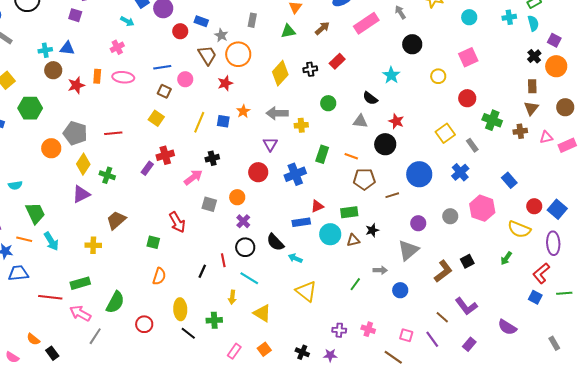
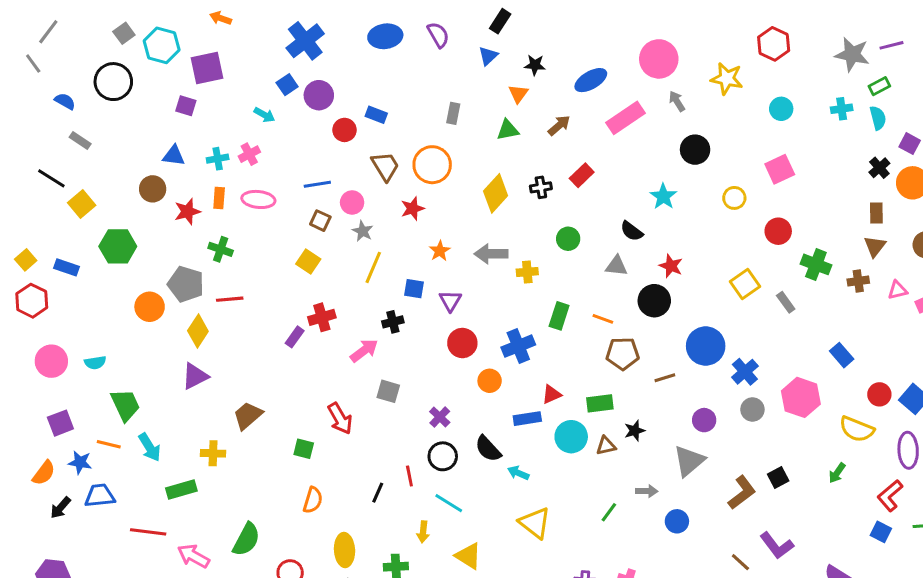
gray star: (221, 35) -> (363, 231), moved
cyan cross: (45, 50) -> (218, 159), moved
blue square: (223, 121) -> (414, 289), moved
red line: (113, 133) -> (230, 299), moved
purple triangle: (270, 144) -> (450, 301), moved
blue cross: (460, 172) -> (745, 372), moved
green cross: (107, 175) -> (221, 249), moved
orange circle: (237, 197) -> (490, 381), moved
green rectangle: (80, 283) -> (181, 490), moved

